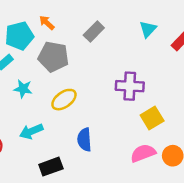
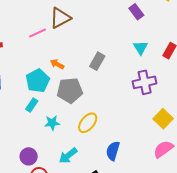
purple cross: (130, 86) -> (145, 82), moved
blue semicircle: (84, 140) -> (113, 151), turned 36

